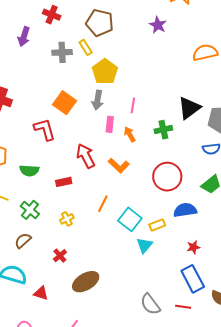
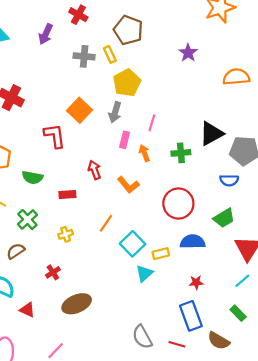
purple star: (158, 25) -> (188, 53), moved
red arrow: (86, 156) -> (94, 170), size x0.7

